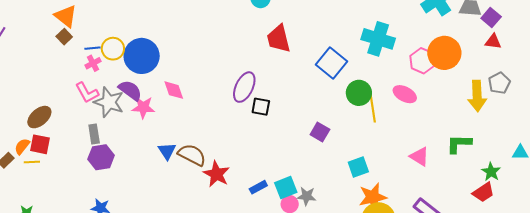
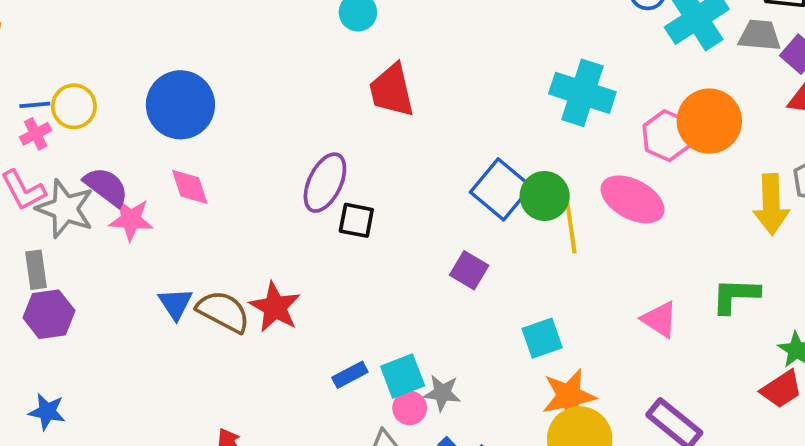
blue circle: (142, 56) -> (180, 105), moved
blue square: (331, 63) -> (501, 189), moved
pink ellipse: (405, 94) -> (633, 199), size x1.4
red star: (217, 174) -> (275, 307), moved

